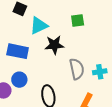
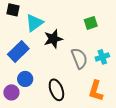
green square: (78, 21) -> (91, 23), moved
blue rectangle: (18, 51) -> (18, 52), turned -45

